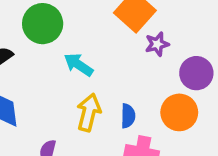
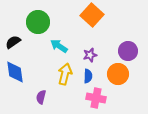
purple star: (157, 44) -> (90, 55), moved

